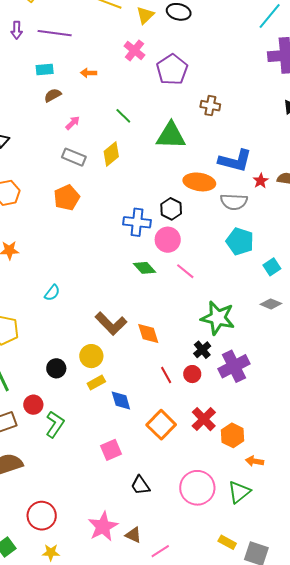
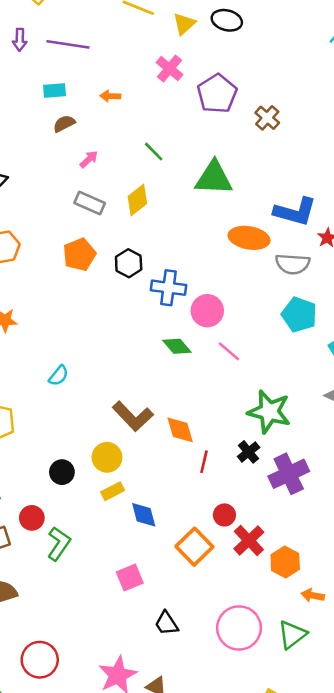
brown cross: (210, 106) -> (267, 118), moved, turned 30
black hexagon: (171, 209) -> (129, 263), moved
red circle: (192, 374) -> (224, 515), moved
red line: (166, 375) -> (204, 462), moved, turned 42

